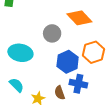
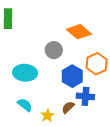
brown semicircle: (60, 93) -> (68, 107), turned 72

